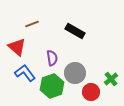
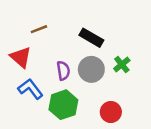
gray circle: (75, 73) -> (91, 69), moved
green cross: (111, 79) -> (122, 64), moved

